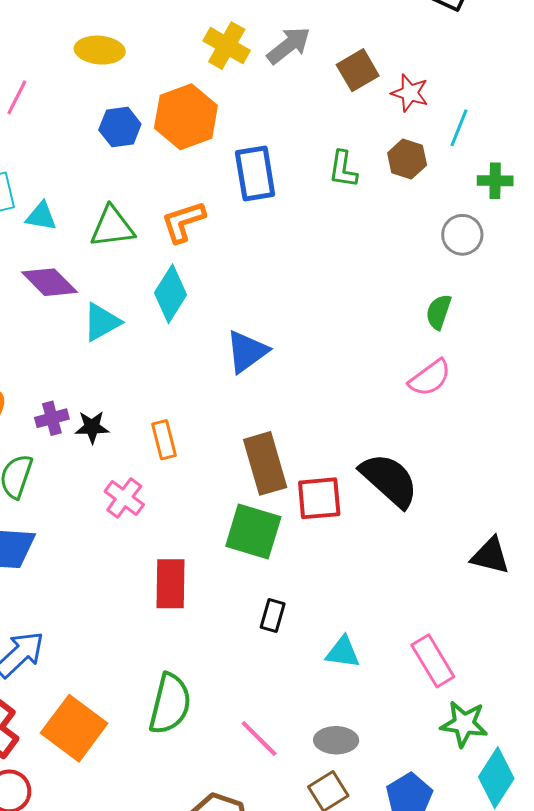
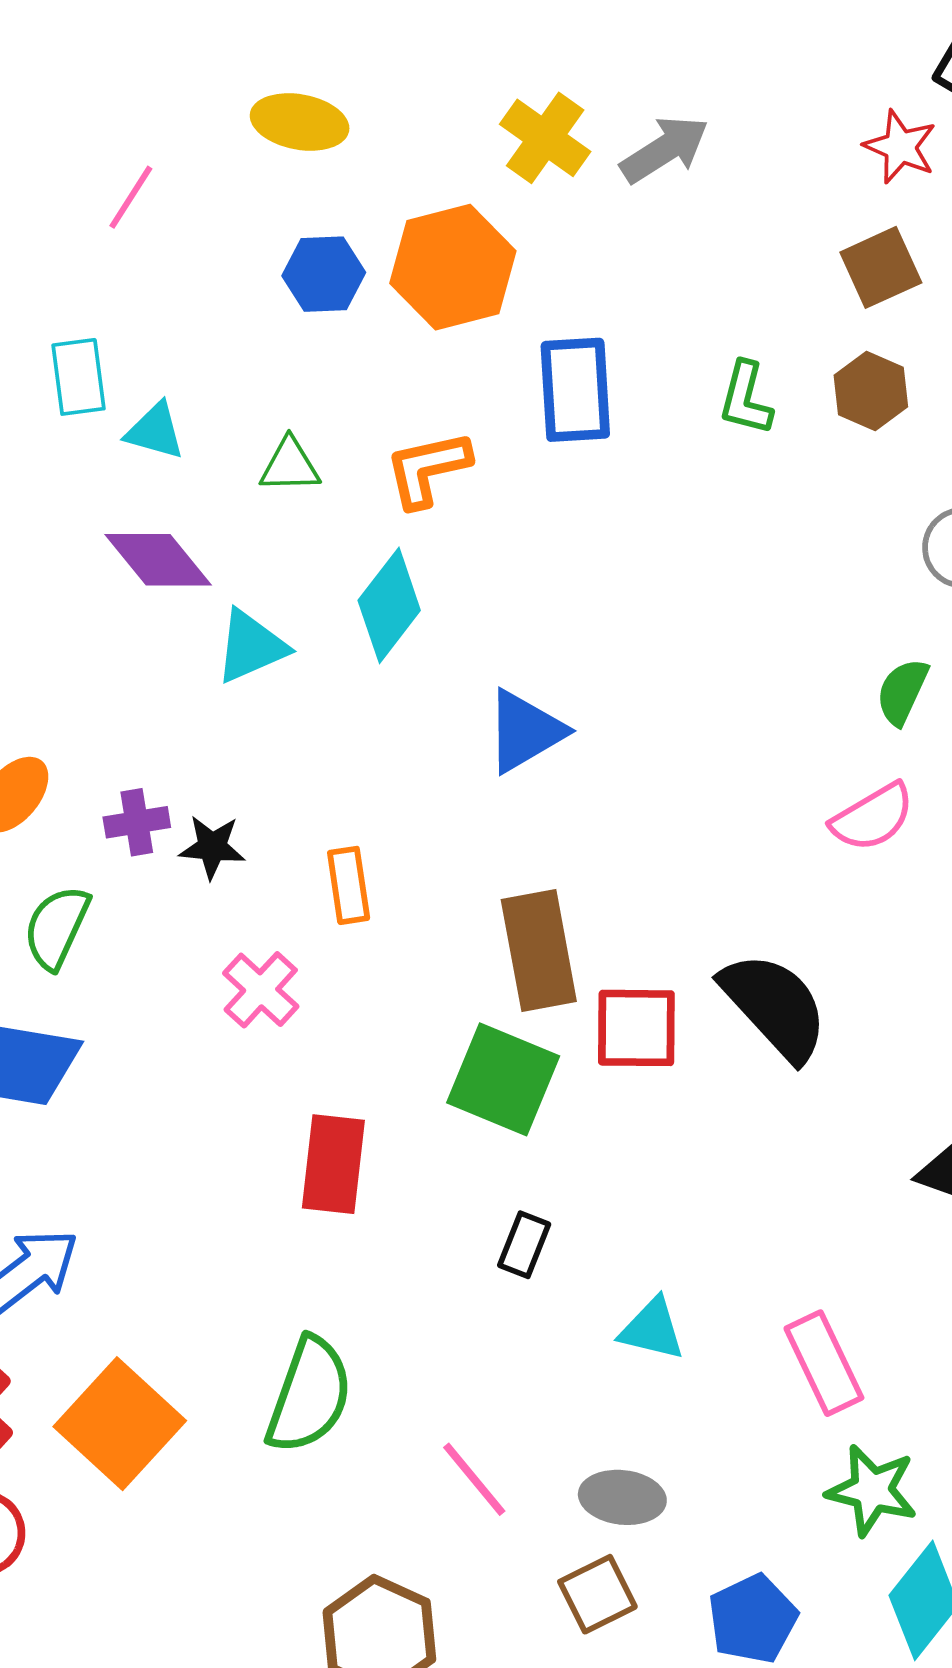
brown square: (358, 70) -> (881, 267), moved
red star: (410, 93) -> (900, 147), moved
green triangle: (112, 227) -> (290, 465), size x0.7

